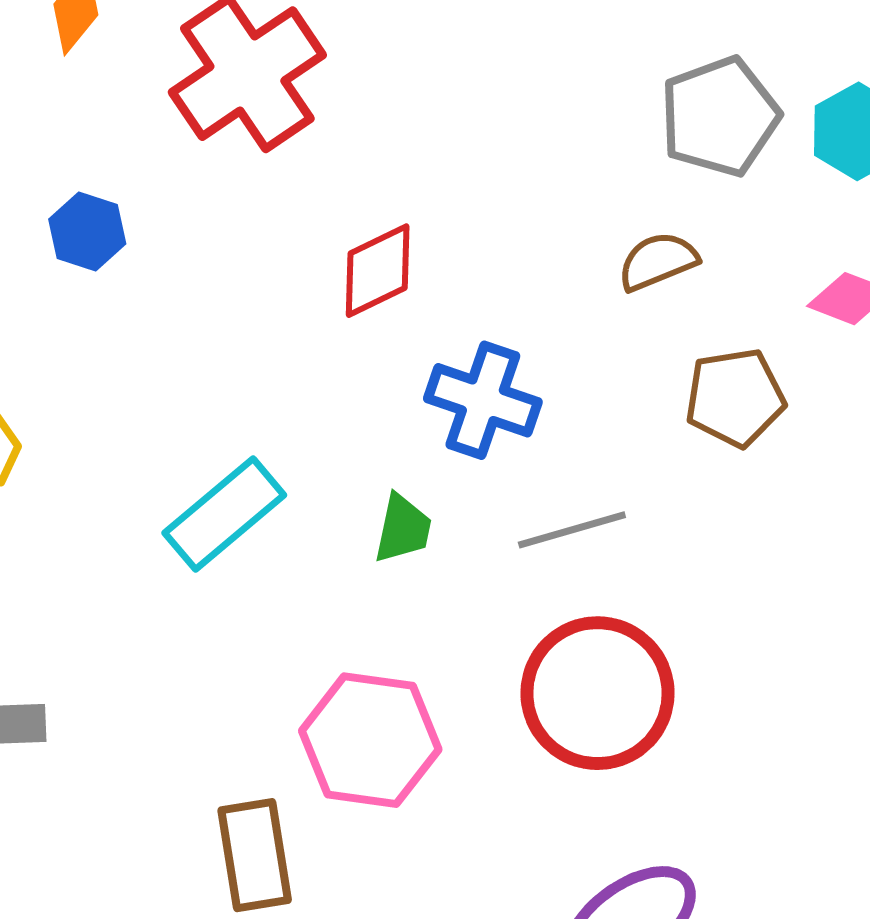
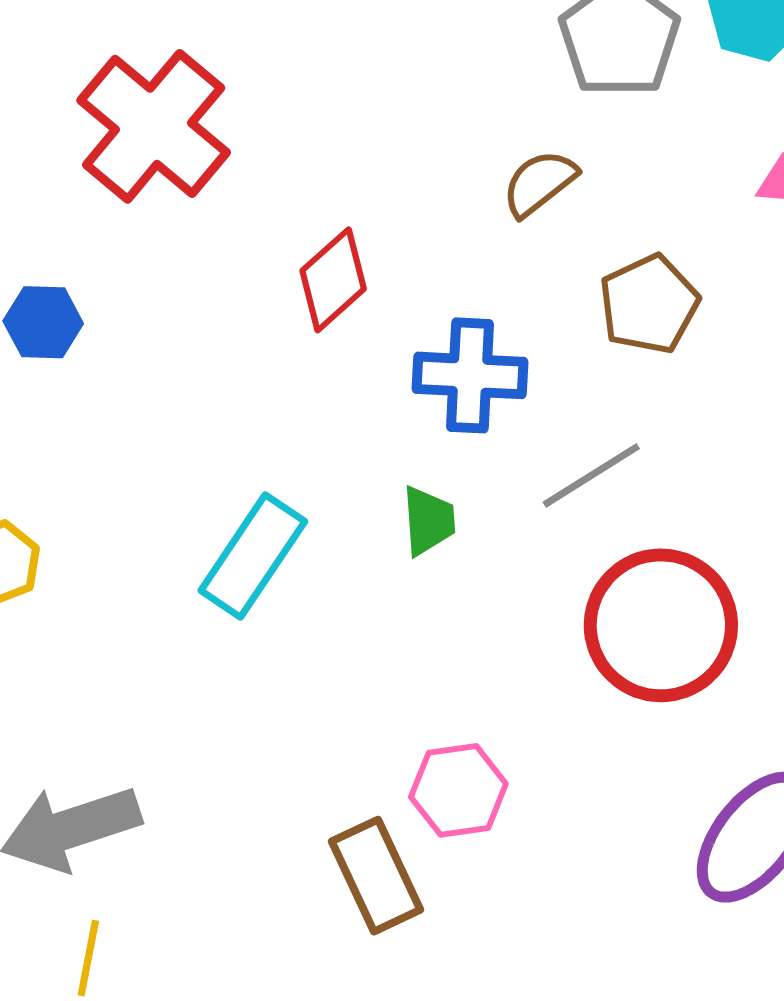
brown semicircle: (658, 261) -> (539, 183), moved
brown pentagon: (735, 398) -> (649, 304), moved
pink hexagon: (370, 740) -> (458, 790), moved, size x0.7

